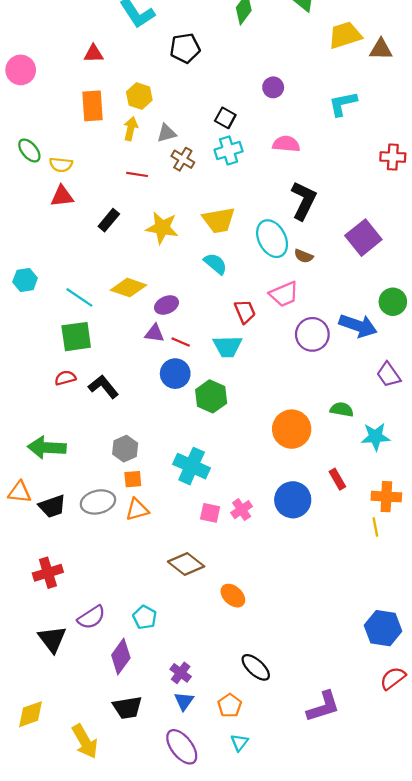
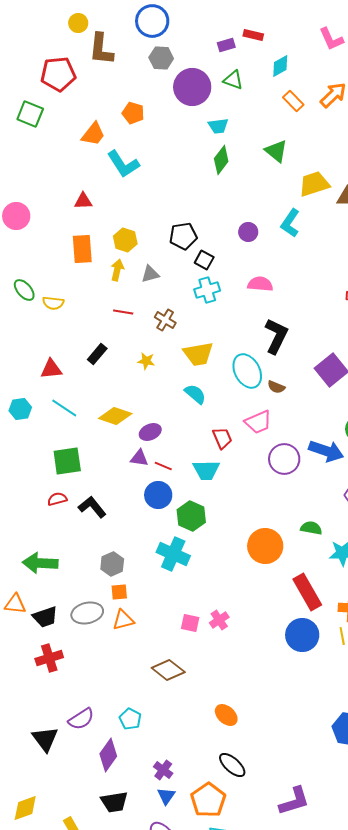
black pentagon: (185, 48) -> (183, 236), moved
cyan L-shape: (343, 104) -> (290, 223), moved, turned -44
brown cross: (183, 159) -> (165, 320), moved
red triangle: (62, 196) -> (51, 369), moved
yellow star: (162, 228) -> (146, 361), size x0.6
cyan line: (79, 297) -> (64, 408), moved
cyan cross: (192, 466) -> (173, 554), moved
red rectangle: (337, 479) -> (307, 592), size x1.8
blue circle: (293, 500) -> (302, 635), moved
red cross: (48, 573) -> (49, 658), moved
orange ellipse: (233, 596) -> (226, 715), moved
orange pentagon: (230, 705) -> (208, 800), size x1.6

